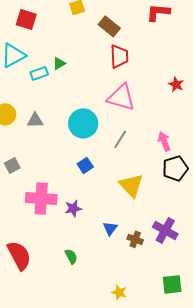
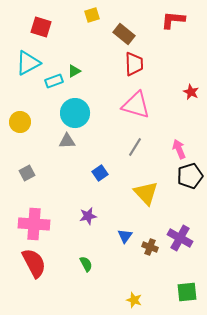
gray triangle: (35, 120) -> (67, 141), moved
cyan circle: (83, 123) -> (75, 113), moved
pink cross: (41, 198) -> (34, 224), moved

